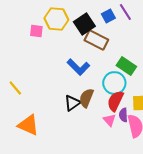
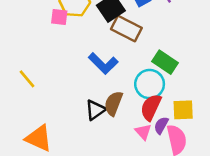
pink square: (36, 31) -> (59, 17), moved
yellow line: (15, 88) -> (27, 79), moved
purple semicircle: (123, 115) -> (161, 125), turned 32

